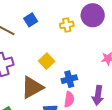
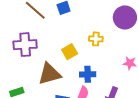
yellow cross: (67, 25) -> (96, 39), moved

